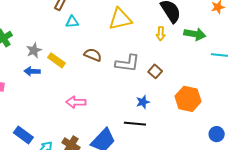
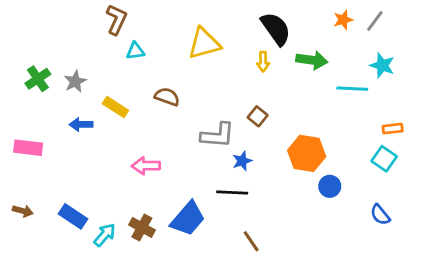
gray star: (34, 50) -> (75, 81), moved
gray L-shape: (127, 63) -> (218, 135), moved
blue circle: (217, 134) -> (330, 186), moved

